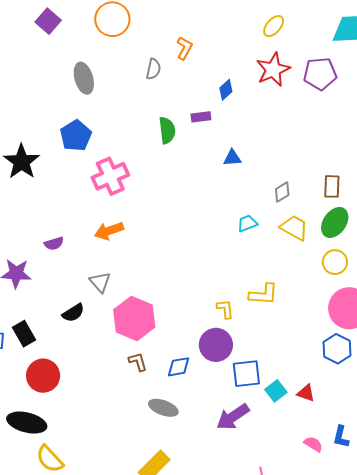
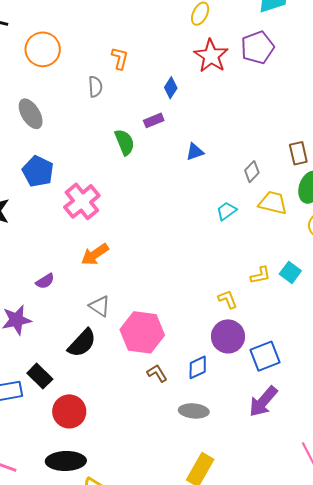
yellow L-shape: (263, 294) -> (260, 275), size x0.7
black semicircle: (73, 313) -> (82, 343), size x1.4
cyan square: (276, 391) -> (290, 272), moved

